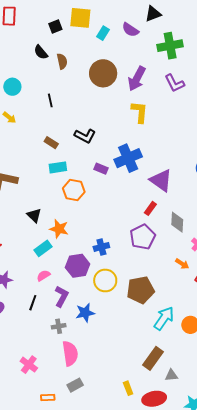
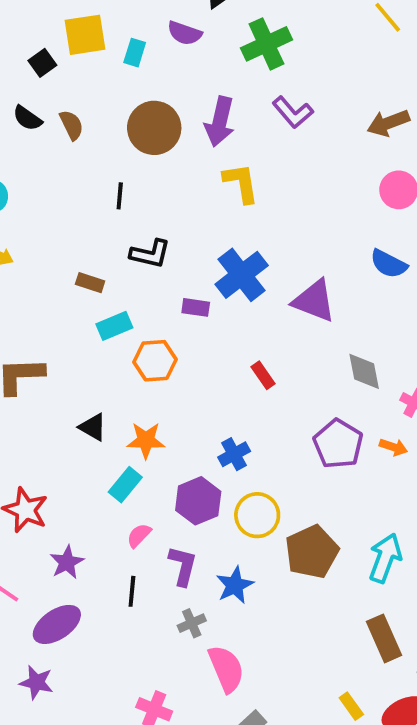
black line: (50, 100) -> (120, 196), moved, turned 32
red rectangle: (150, 208) -> (263, 375), moved, turned -56
purple pentagon: (143, 237) -> (338, 444), moved
brown pentagon: (141, 290) -> (312, 552), moved
brown rectangle: (153, 358) -> (384, 638), turned -45

